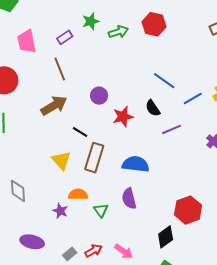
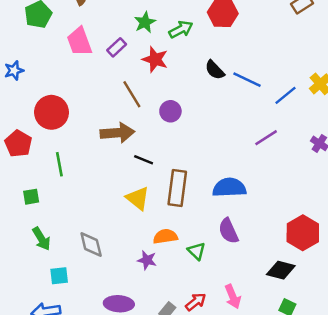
pink trapezoid: (27, 41) -> (79, 41), moved
brown line: (60, 69) -> (132, 94), moved
brown arrow: (54, 106) -> (117, 133), turned 36
black semicircle: (153, 108) -> (215, 70), moved
red star: (123, 117) -> (155, 59), moved, turned -30
black line: (80, 132) -> (144, 160), moved
black diamond: (166, 237) -> (281, 270), turned 60
pink arrow: (124, 251) -> (233, 297), turned 42

